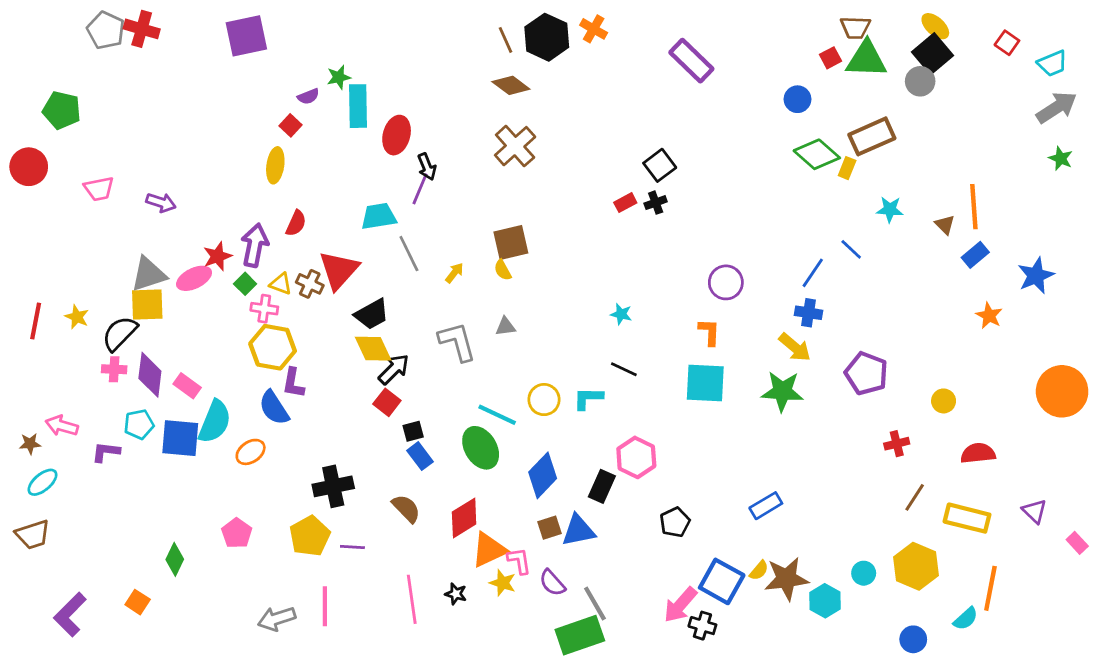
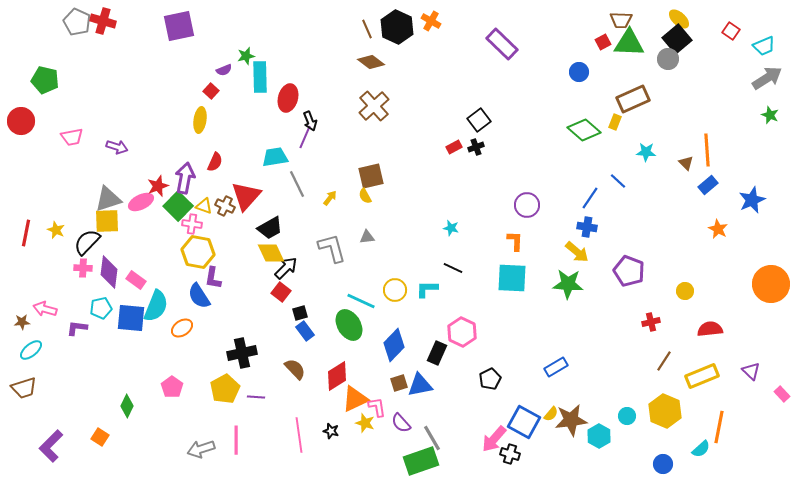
green diamond: (817, 154) -> (584, 130), moved
green square: (245, 284) -> (178, 206), size x1.8
yellow rectangle: (967, 518) -> (702, 376), turned -36

